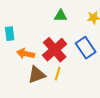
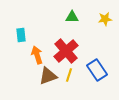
blue rectangle: (86, 48) -> (97, 70), moved
orange arrow: (26, 54) -> (37, 55), turned 60

